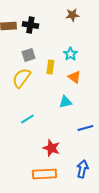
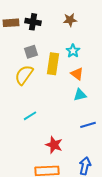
brown star: (72, 15) -> (70, 20), moved
yellow rectangle: (50, 67) -> (53, 64), size x1.5
cyan triangle: (65, 102) -> (80, 95), moved

